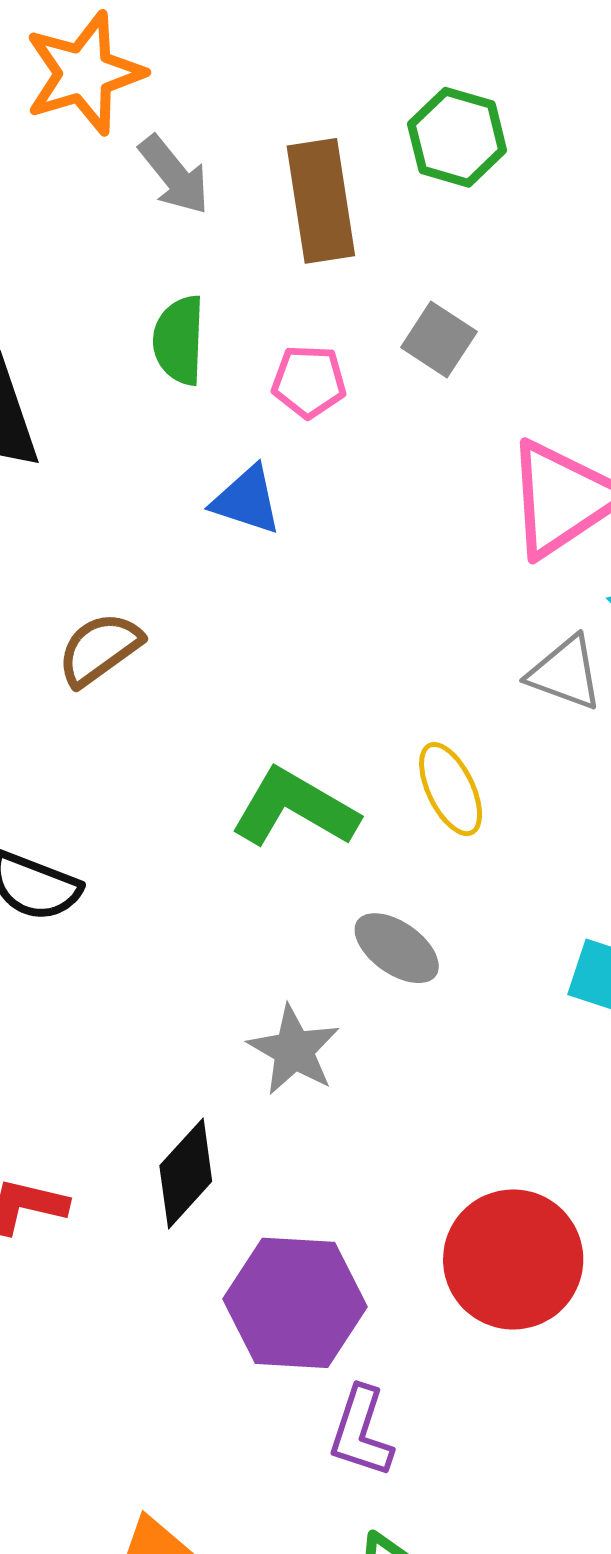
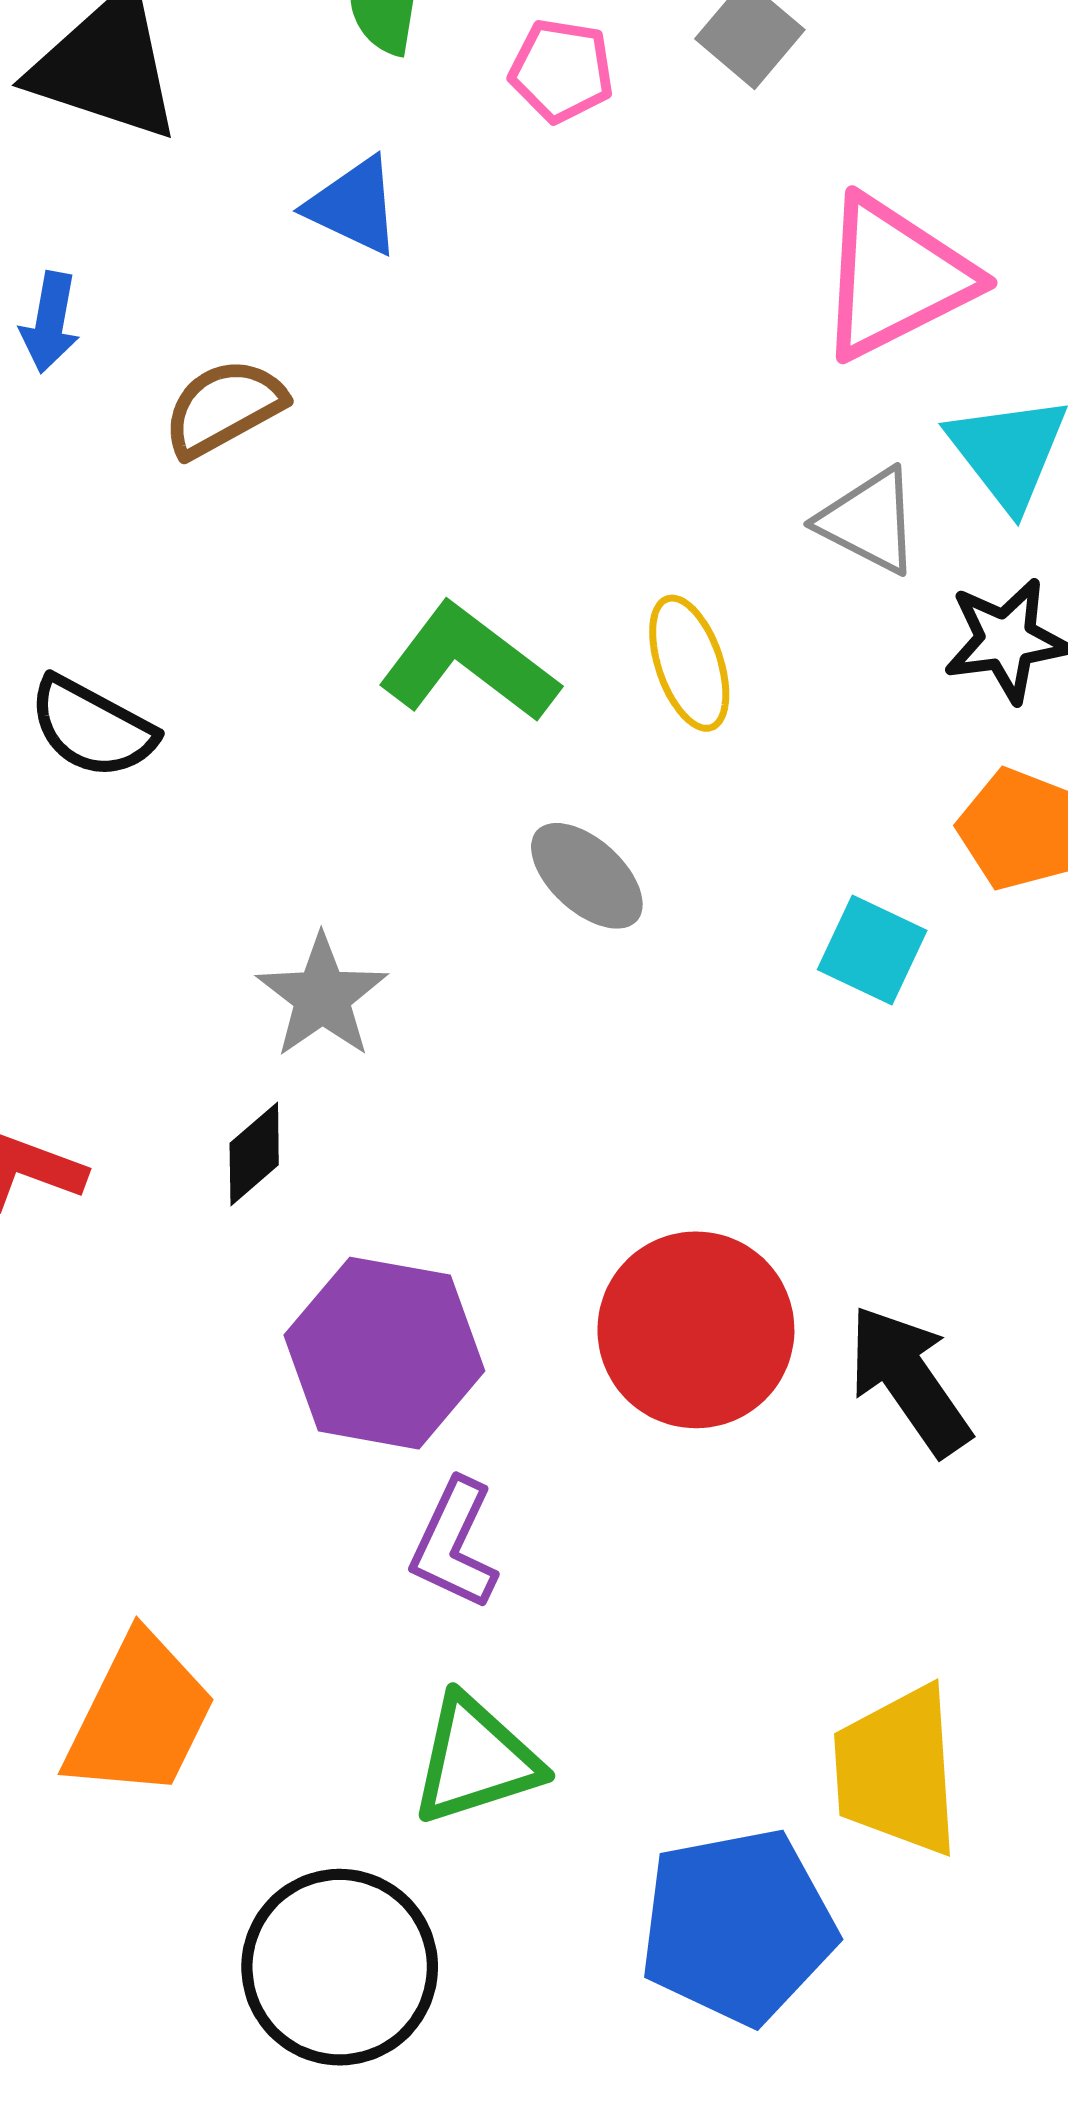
blue triangle: (247, 500) -> (354, 206), moved
gray star: (294, 1050) -> (322, 996), moved
black diamond: (186, 1174) -> (254, 1154), size x0.7

